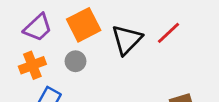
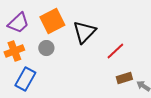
red line: (169, 33) -> (115, 51), moved

